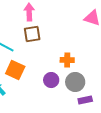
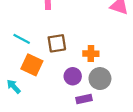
brown square: (32, 34) -> (57, 43), moved
purple rectangle: (85, 100) -> (84, 99), moved

